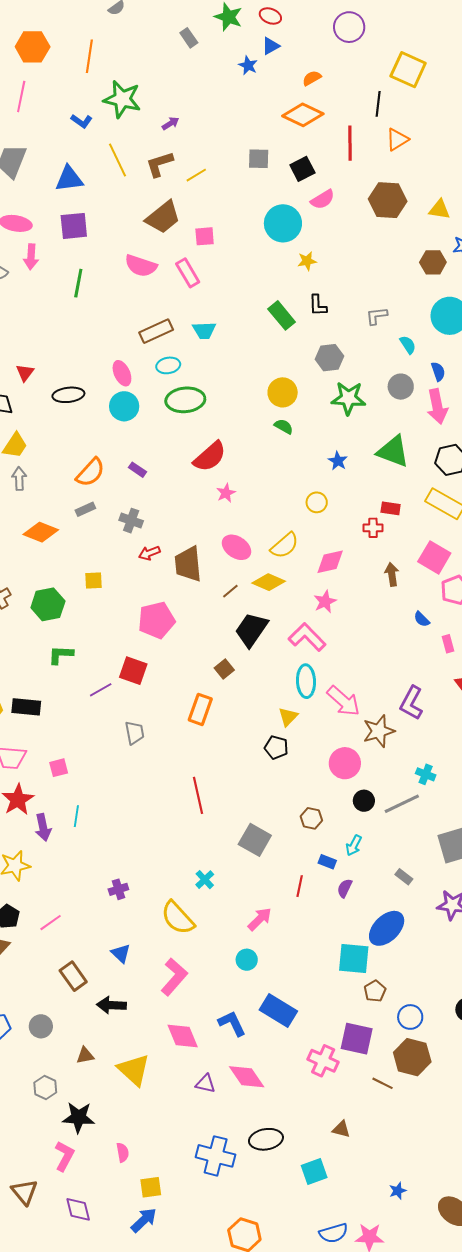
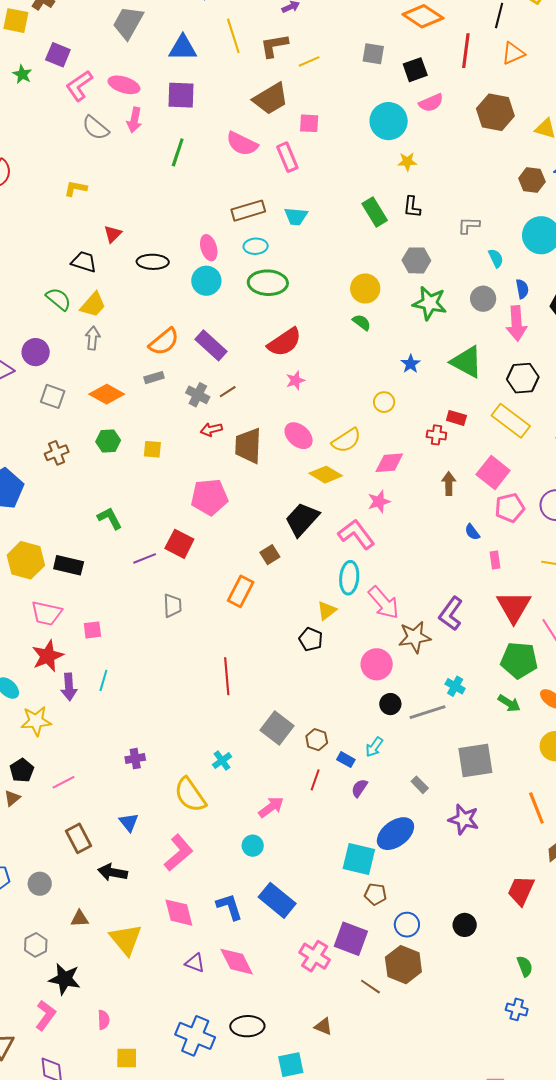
purple rectangle: (137, 470) -> (211, 345), size x1.8
brown line: (230, 591) -> (228, 392), moved
green hexagon: (48, 604) -> (108, 441), moved, size x0.7
green L-shape: (61, 655) -> (110, 518), turned 52
brown hexagon: (311, 818) -> (317, 740), moved
brown pentagon: (375, 991) -> (375, 894), turned 30

